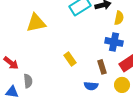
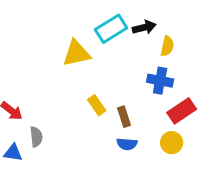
yellow triangle: (36, 23) -> (77, 53), moved
brown rectangle: (102, 67) -> (124, 117), moved

